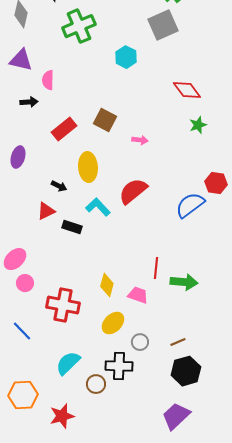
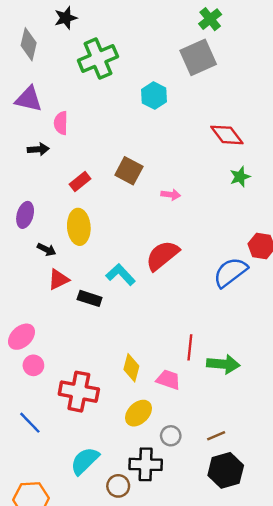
red rectangle: (64, 129) -> (80, 181), size x0.7
yellow ellipse: (88, 167) -> (79, 227), moved
black arrow: (59, 186) -> (47, 250), moved

